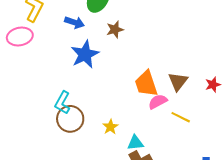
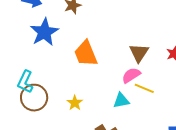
orange trapezoid: (146, 84) -> (86, 54), moved
pink semicircle: (158, 102) -> (131, 75), moved
cyan triangle: (135, 143) -> (121, 101), moved

